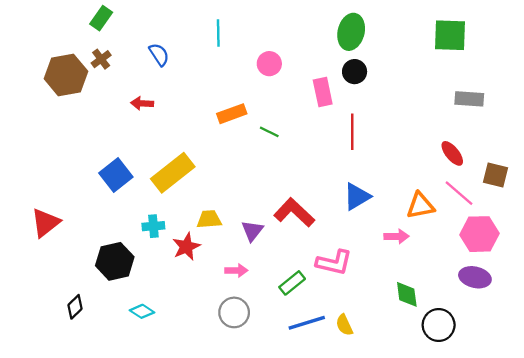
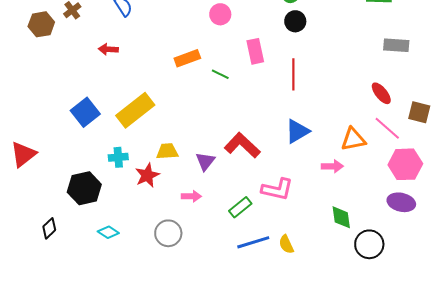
brown hexagon: (66, 75) -> (41, 24), size x0.7
pink rectangle: (323, 92) -> (255, 51), moved
gray circle: (234, 312) -> (168, 233), moved

